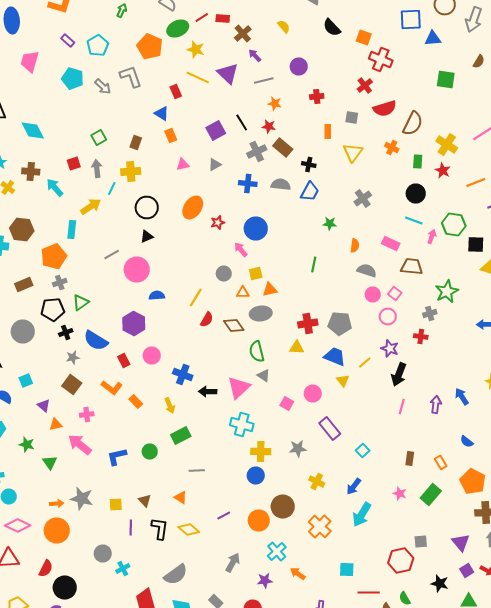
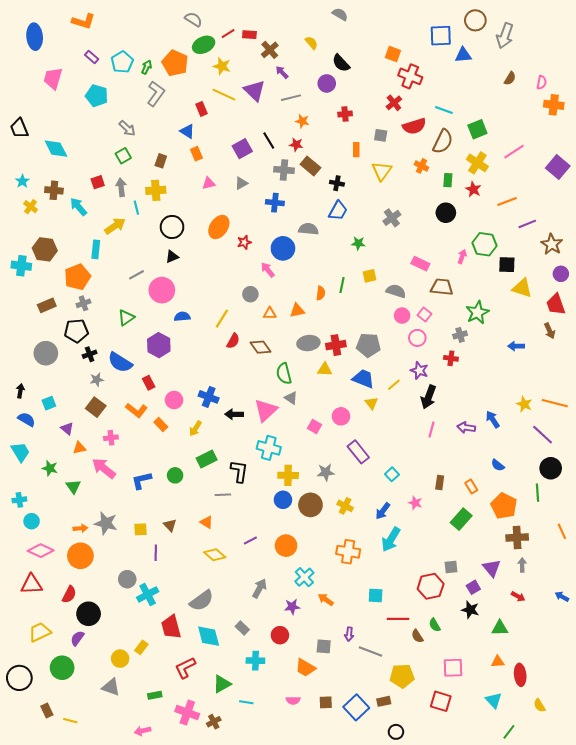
green arrow: (122, 10) -> (147, 67), moved
black semicircle: (332, 28) -> (341, 63), moved
gray L-shape: (131, 76) -> (156, 94), turned 55
green square: (446, 80) -> (477, 129), moved, turned -30
gray arrow: (103, 86) -> (127, 128), moved
gray cross: (257, 152) -> (284, 170), turned 30
gray semicircle: (281, 184) -> (308, 229), moved
cyan line: (112, 188) -> (136, 208), turned -40
cyan line: (414, 220) -> (444, 110), moved
orange semicircle: (355, 246) -> (321, 293), moved
yellow square: (256, 274) -> (369, 276), moved
green triangle: (81, 302) -> (126, 318), moved
gray ellipse: (261, 314) -> (308, 343), moved
pink circle: (152, 356) -> (174, 400), moved
purple arrow: (436, 404) -> (466, 428), turned -90
yellow arrow: (170, 406) -> (195, 429), turned 56
pink star: (400, 494) -> (415, 503), moved
brown circle: (283, 506) -> (310, 505), moved
orange cross: (320, 526) -> (348, 552), turned -35
black L-shape: (160, 528) -> (239, 471), moved
cyan cross: (123, 568) -> (148, 594), size x1.5
purple square: (467, 570) -> (473, 587), moved

